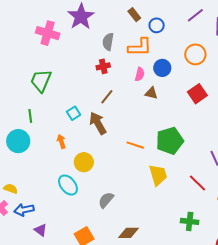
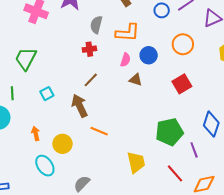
blue circle: (157, 25) -> (162, 10), moved
cyan square: (74, 113) -> (47, 94), moved
orange arrow: (61, 141) -> (36, 134), moved
green pentagon: (170, 141) -> (169, 132), moved
orange line: (135, 145) -> (99, 131), moved

